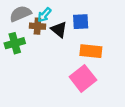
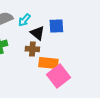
brown cross: (37, 26) -> (32, 49), moved
orange rectangle: (91, 51) -> (48, 63), moved

